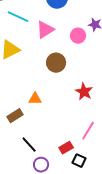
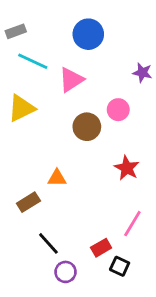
pink circle: (78, 36) -> (118, 110), moved

